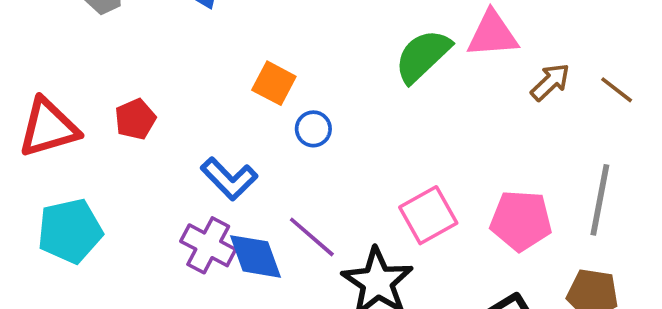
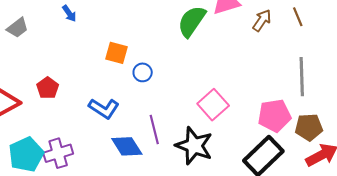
brown line: (617, 90) -> (298, 17), turned 42
pink pentagon: (521, 220) -> (274, 116), moved
purple line: (312, 237) -> (154, 130), turned 48
purple cross: (208, 245) -> (58, 153), moved, turned -32

